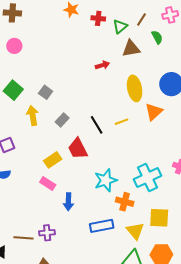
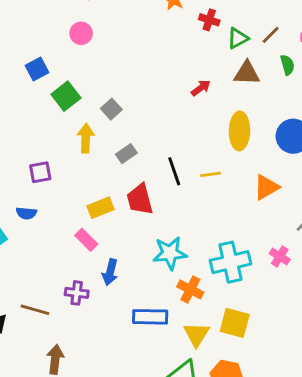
red arrow: (102, 65) -> (201, 88), turned -32
orange triangle: (154, 112) -> (266, 187), moved
purple cross: (47, 233) -> (77, 293), moved

